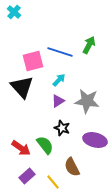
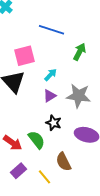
green arrow: (89, 45) -> (80, 52), moved
blue line: (60, 52) -> (52, 30), moved

